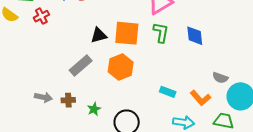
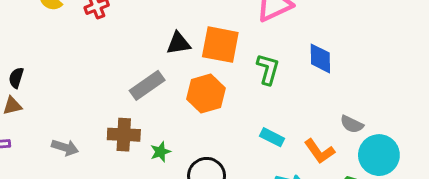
green L-shape: (161, 32) -> (268, 69), moved
gray arrow: (43, 97) -> (65, 147), moved
brown cross: (68, 100) -> (124, 135), size x1.5

